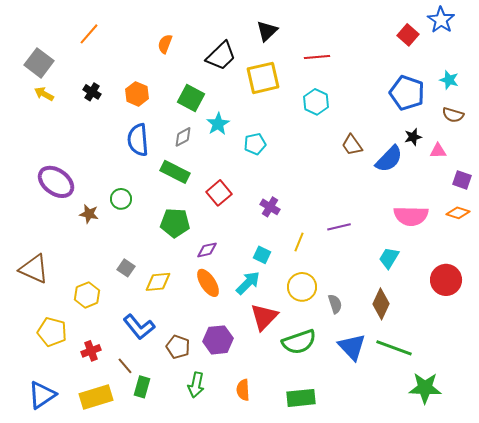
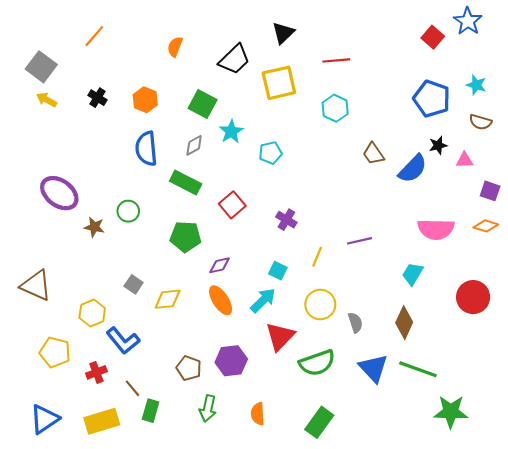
blue L-shape: (139, 327) -> (123, 341), moved
green rectangle: (301, 398) -> (319, 422), turned -48

